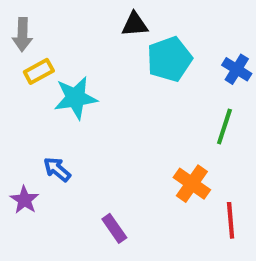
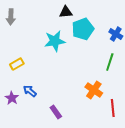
yellow rectangle: (39, 71) -> (17, 64), moved
cyan star: (76, 98) -> (55, 41), moved
blue arrow: (57, 169) -> (30, 91), moved

